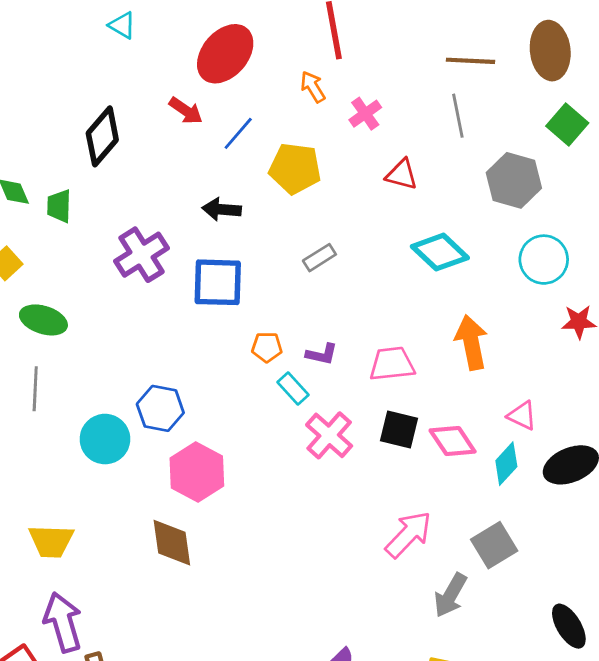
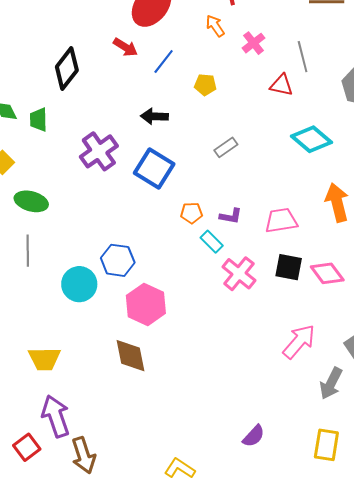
gray line: (458, 116) -> (303, 57), moved
yellow pentagon: (295, 168) -> (205, 85), size x0.6
blue square: (218, 282) -> (154, 168), turned 33

